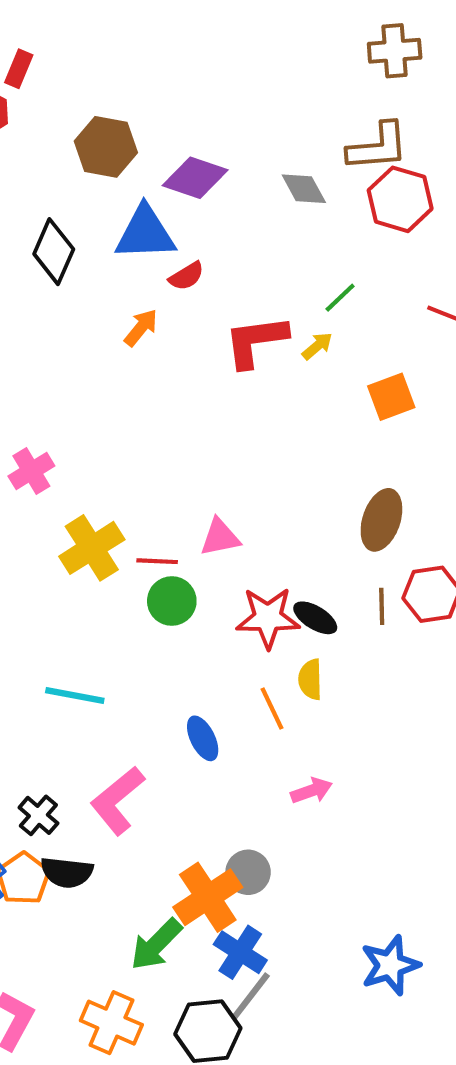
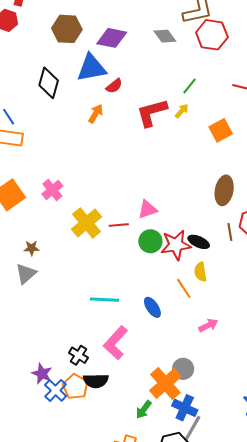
green circle: (172, 601) -> (150, 241), moved
cyan line: (75, 695) -> (105, 300), moved
green arrow: (156, 944) -> (144, 410), size x0.7

